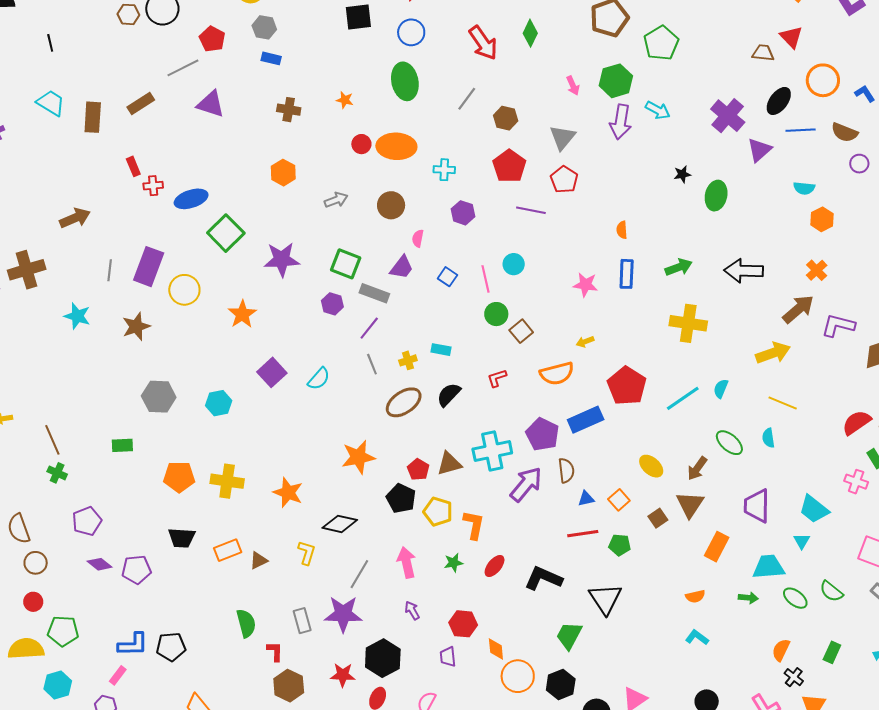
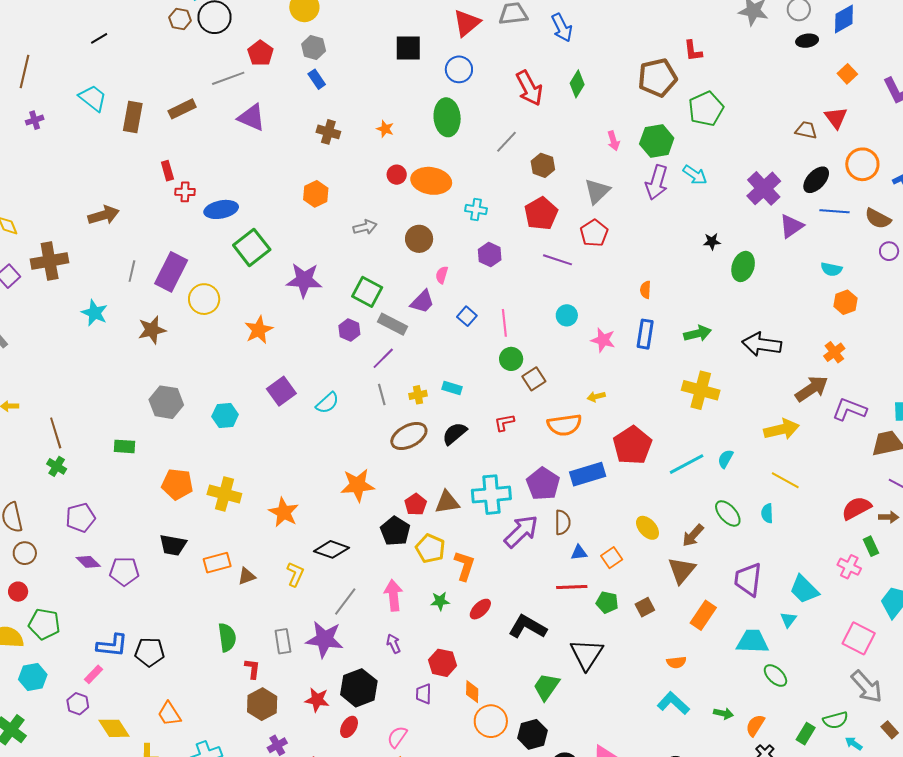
black line: (50, 43) -> (99, 38), turned 66
blue rectangle: (271, 58) -> (317, 79), turned 36
cyan circle: (514, 264) -> (567, 315), moved
brown square: (658, 518) -> (645, 607), moved
green semicircle: (831, 591) -> (835, 720), moved, turned -60
green arrow: (748, 598) -> (723, 713), moved
cyan L-shape: (697, 637) -> (673, 703), size x1.4

